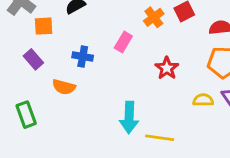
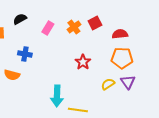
pink rectangle: (123, 42) -> (48, 28), moved
yellow semicircle: (203, 100) -> (108, 84), turned -32

